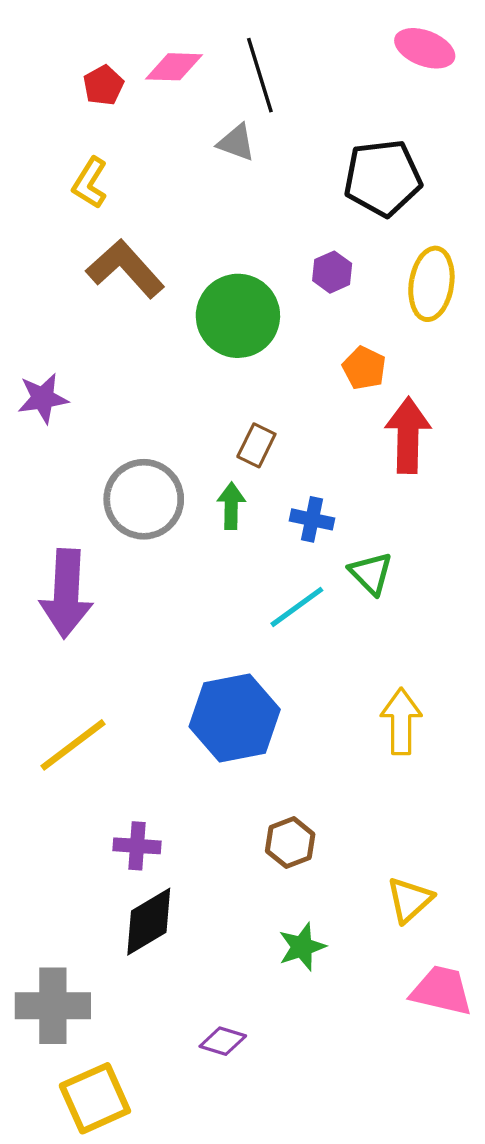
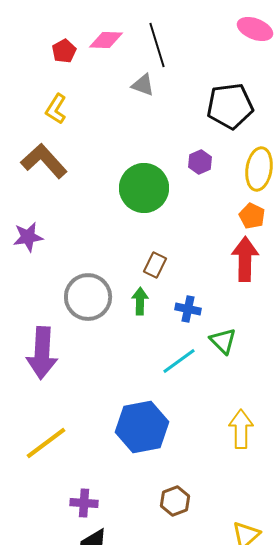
brown L-shape: (125, 269) -> (44, 161), moved
orange pentagon: (364, 368) -> (252, 216), moved

